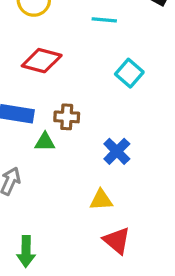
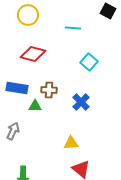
blue cross: (117, 151) -> (81, 102), moved

